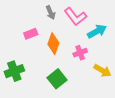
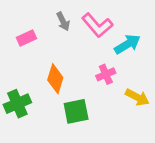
pink rectangle: (31, 34) -> (26, 38), moved
orange diamond: (53, 44) -> (55, 79), moved
green square: (57, 79) -> (76, 111), turned 30

